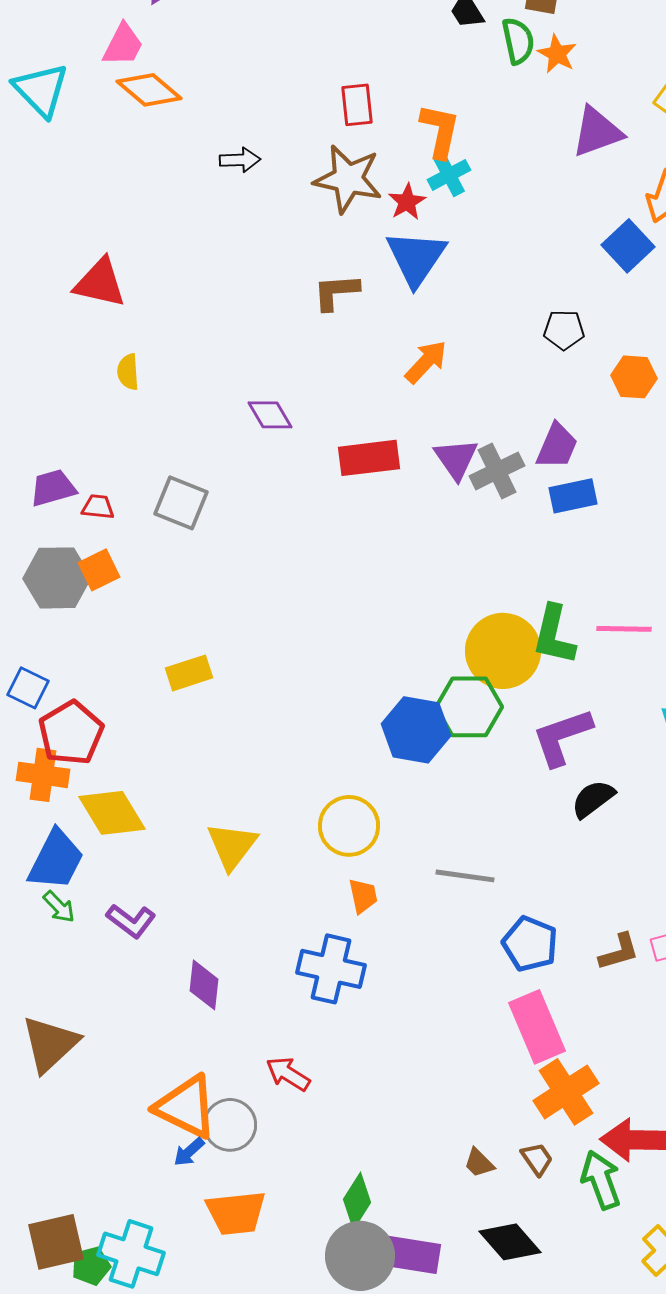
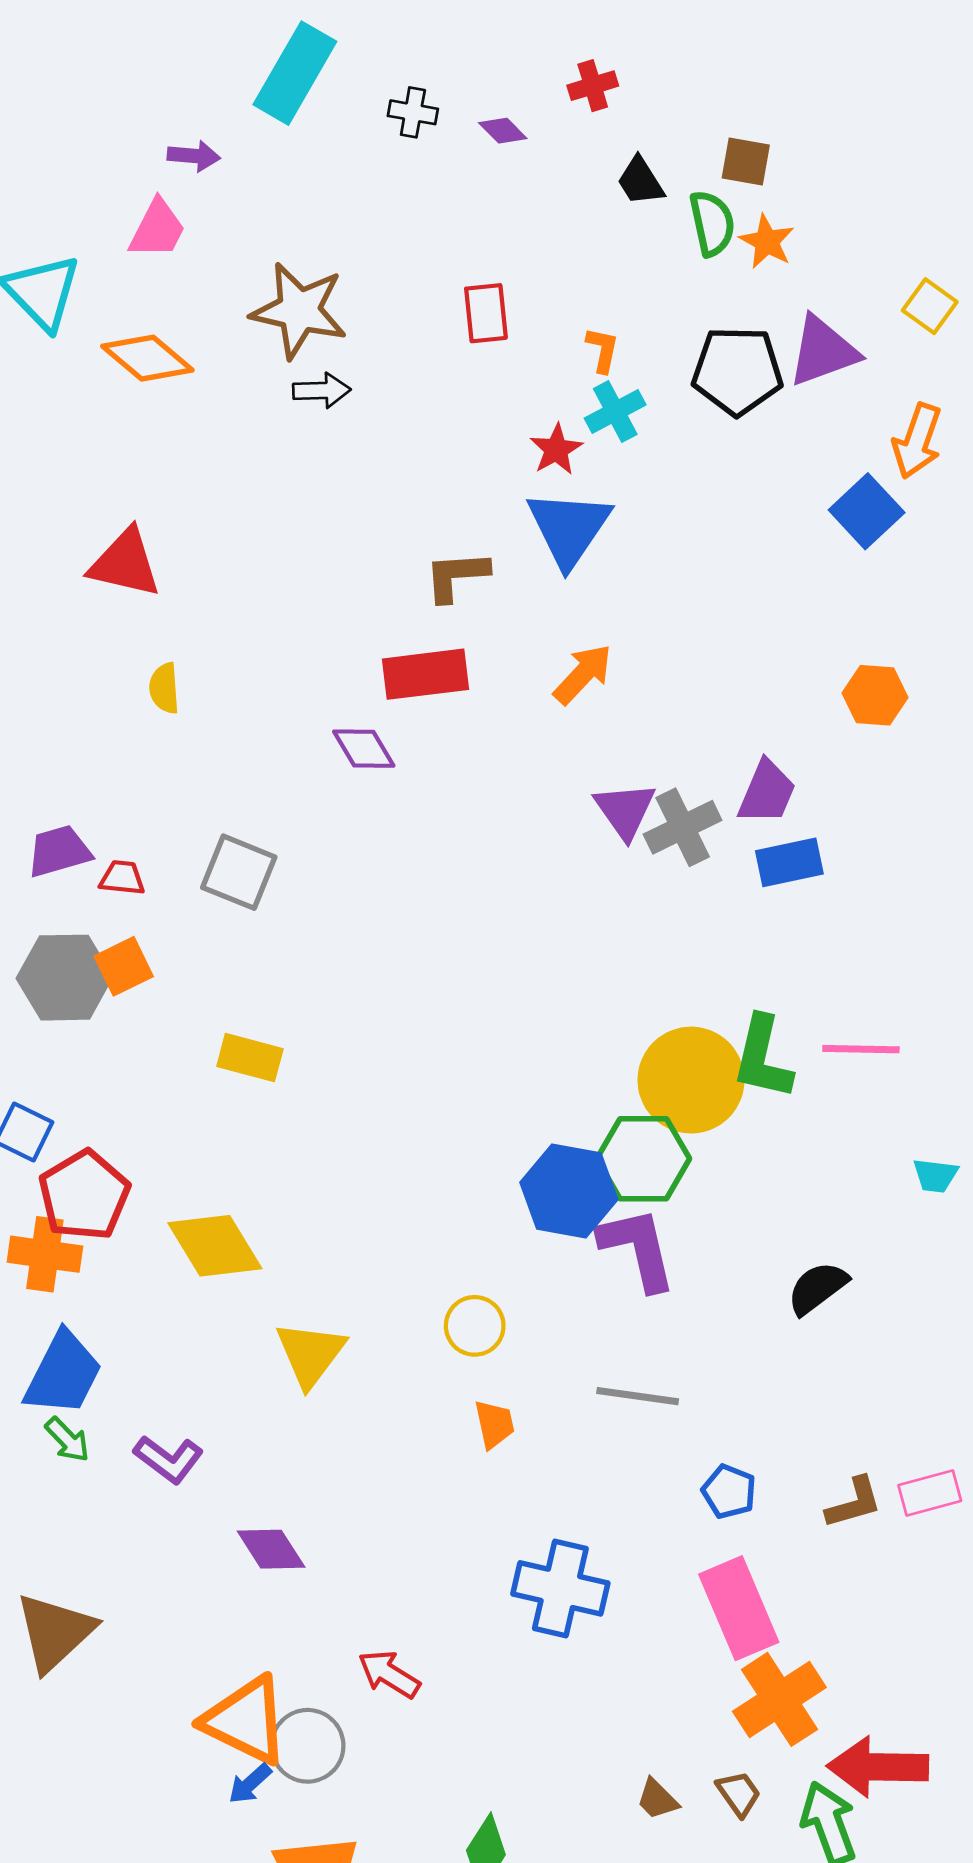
orange diamond: (149, 90) -> (147, 358), moved
orange L-shape: (440, 131) -> (603, 350), size x0.6
brown star: (348, 179) -> (299, 310), moved
black pentagon: (564, 330) -> (737, 371), moved, size x1.6
red rectangle: (369, 458) -> (426, 674), moved
yellow rectangle: (189, 673) -> (250, 1058), moved, turned 33
purple L-shape: (562, 737) -> (638, 1249), moved, turned 96
yellow diamond: (112, 813) -> (215, 1246), moved
yellow circle: (349, 826) -> (475, 1326), size x0.7
blue pentagon: (530, 944) -> (729, 1492), size x0.7
blue cross: (331, 969) -> (560, 1588), moved
purple diamond: (204, 985) -> (271, 1549), turned -39

